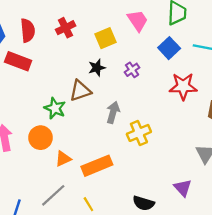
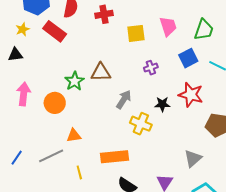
black star: (97, 68) -> (162, 104), moved
yellow cross: (139, 133) -> (141, 124), turned 30
orange triangle: (63, 159) -> (74, 136), moved
orange rectangle: (97, 166) -> (115, 157), moved

